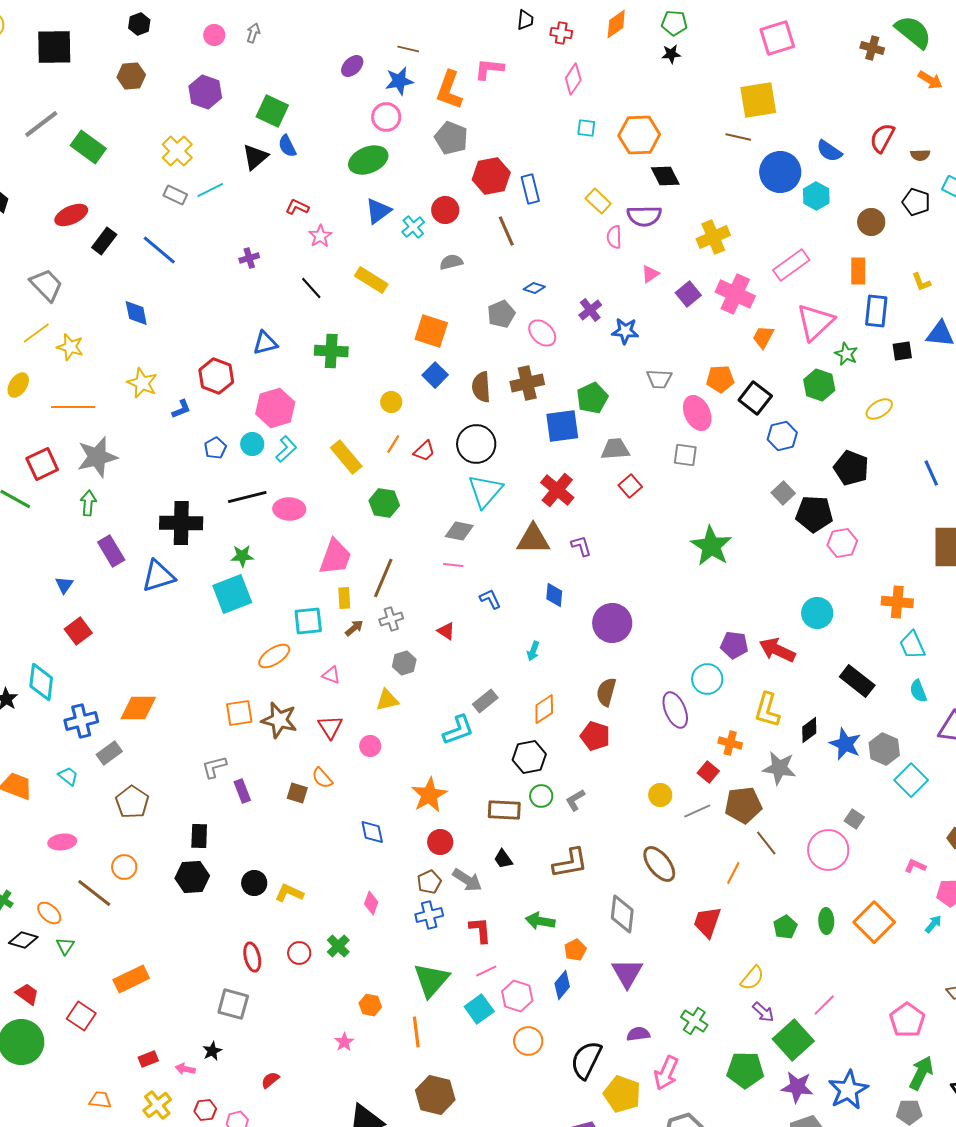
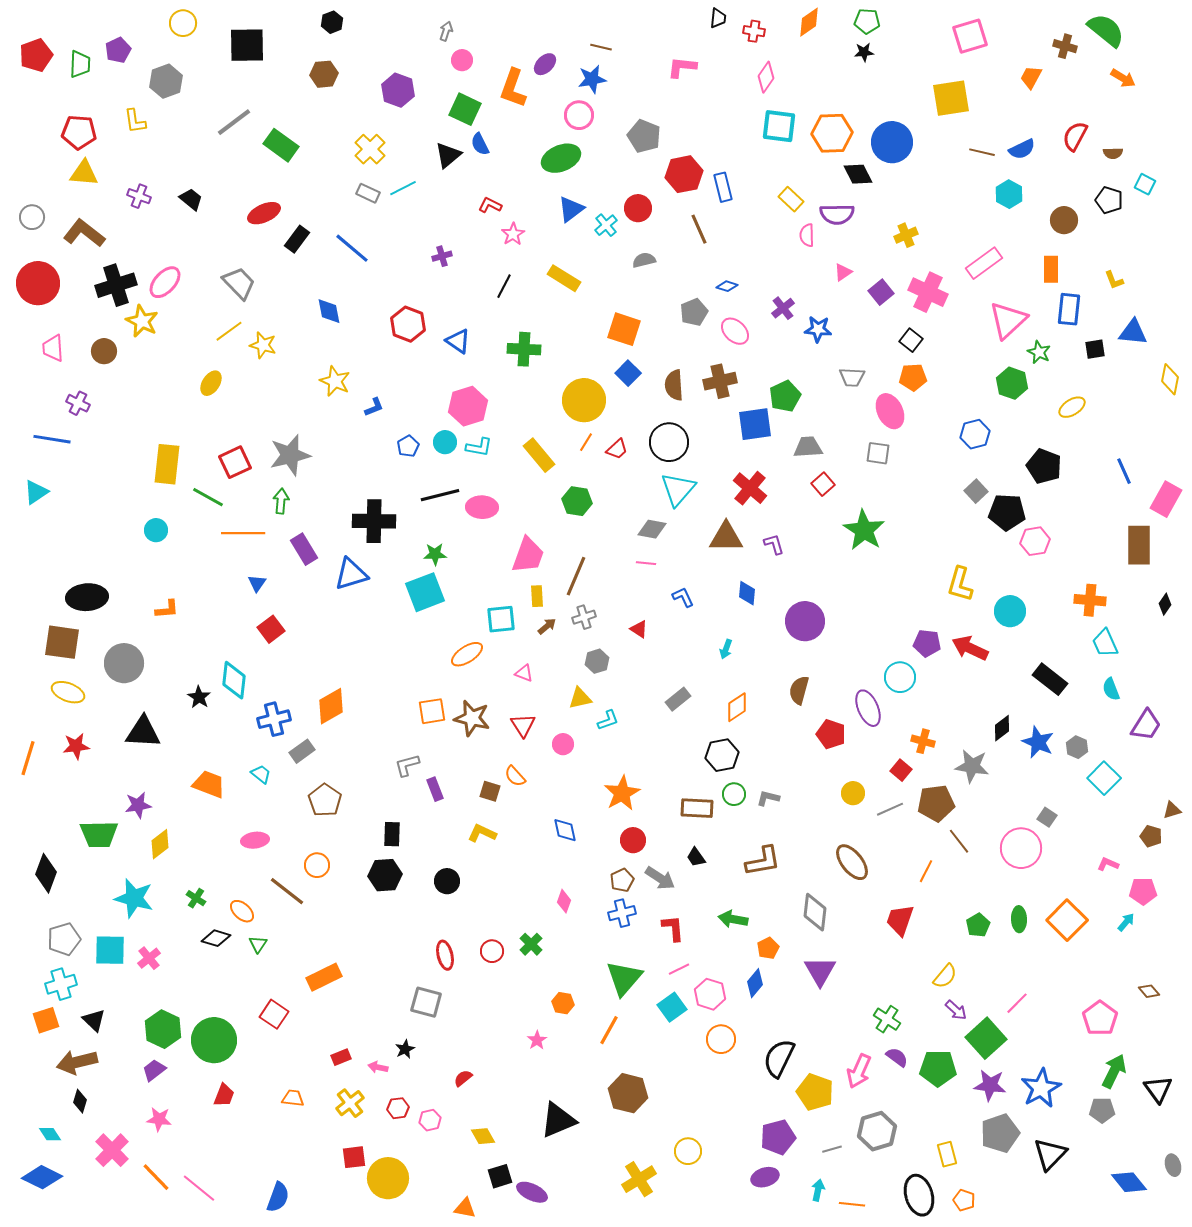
pink circle: (214, 35) -> (462, 60), moved
orange L-shape: (449, 90) -> (513, 88), moved
cyan square: (586, 128) -> (779, 126), size x1.8
brown line: (738, 137) -> (982, 152), moved
blue semicircle: (829, 151) -> (1022, 149), turned -60
blue circle: (780, 172) -> (892, 142), moved
yellow cross: (713, 237) -> (906, 235), size x0.7
black line: (311, 288) -> (504, 286), turned 70
orange trapezoid: (763, 337) -> (1031, 77), moved
blue triangle: (265, 343) -> (458, 341), turned 48
red hexagon: (216, 376) -> (408, 324), moved
black square: (755, 398) -> (911, 340), moved, size x0.7
yellow circle: (391, 402) -> (584, 400), size x2.0
orange line: (73, 407) -> (243, 533), moved
cyan L-shape: (286, 449) -> (479, 447), turned 52
green star: (711, 546) -> (864, 530), moved
orange diamond: (138, 708) -> (331, 706), turned -30
yellow L-shape: (767, 710) -> (960, 584), moved
cyan L-shape: (458, 730) -> (608, 720), moved, size x0.7
red pentagon: (595, 736) -> (831, 734), moved
gray hexagon: (884, 749) -> (1077, 747), size x0.7
gray L-shape: (575, 800) -> (768, 798), turned 45
yellow L-shape: (289, 893) -> (482, 833), moved
red trapezoid: (27, 994) -> (224, 1095), moved, turned 75
orange line: (416, 1032) -> (609, 1030), turned 36
purple semicircle: (638, 1034) -> (897, 1057), moved, turned 45

